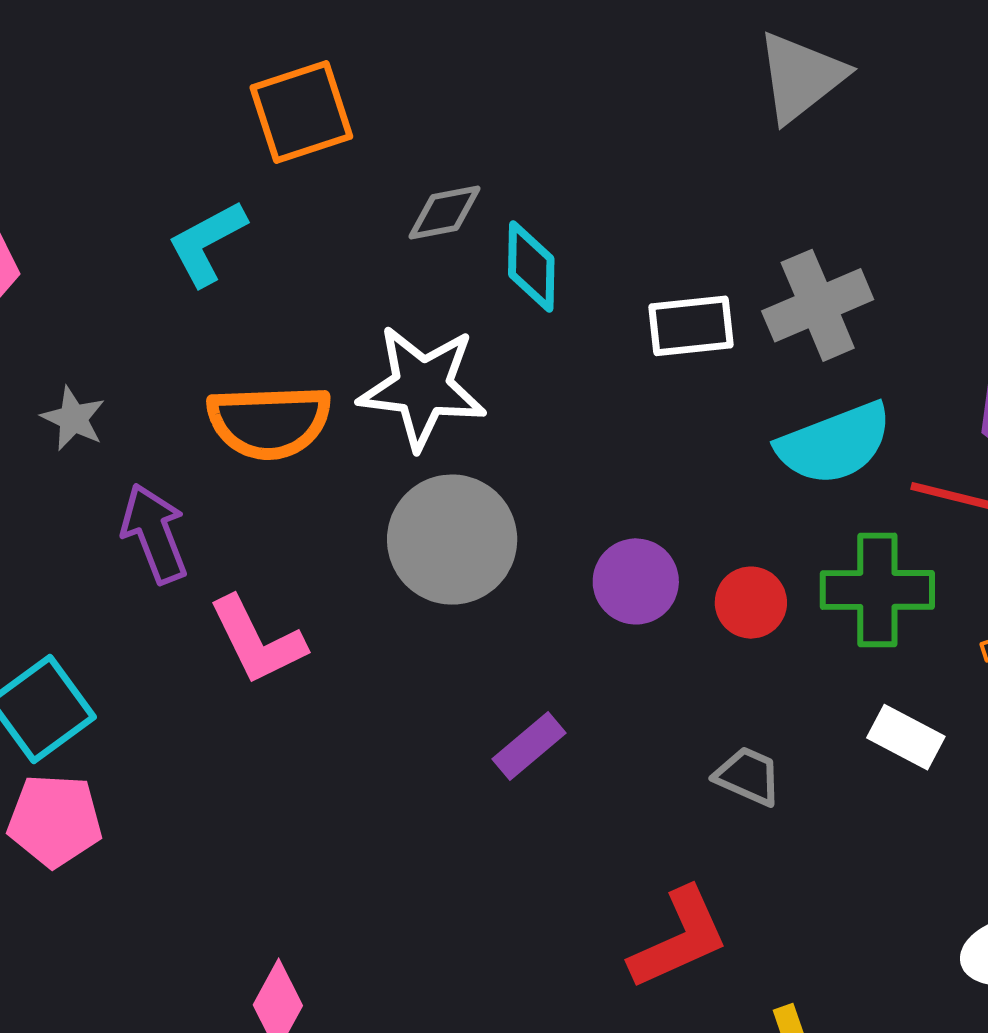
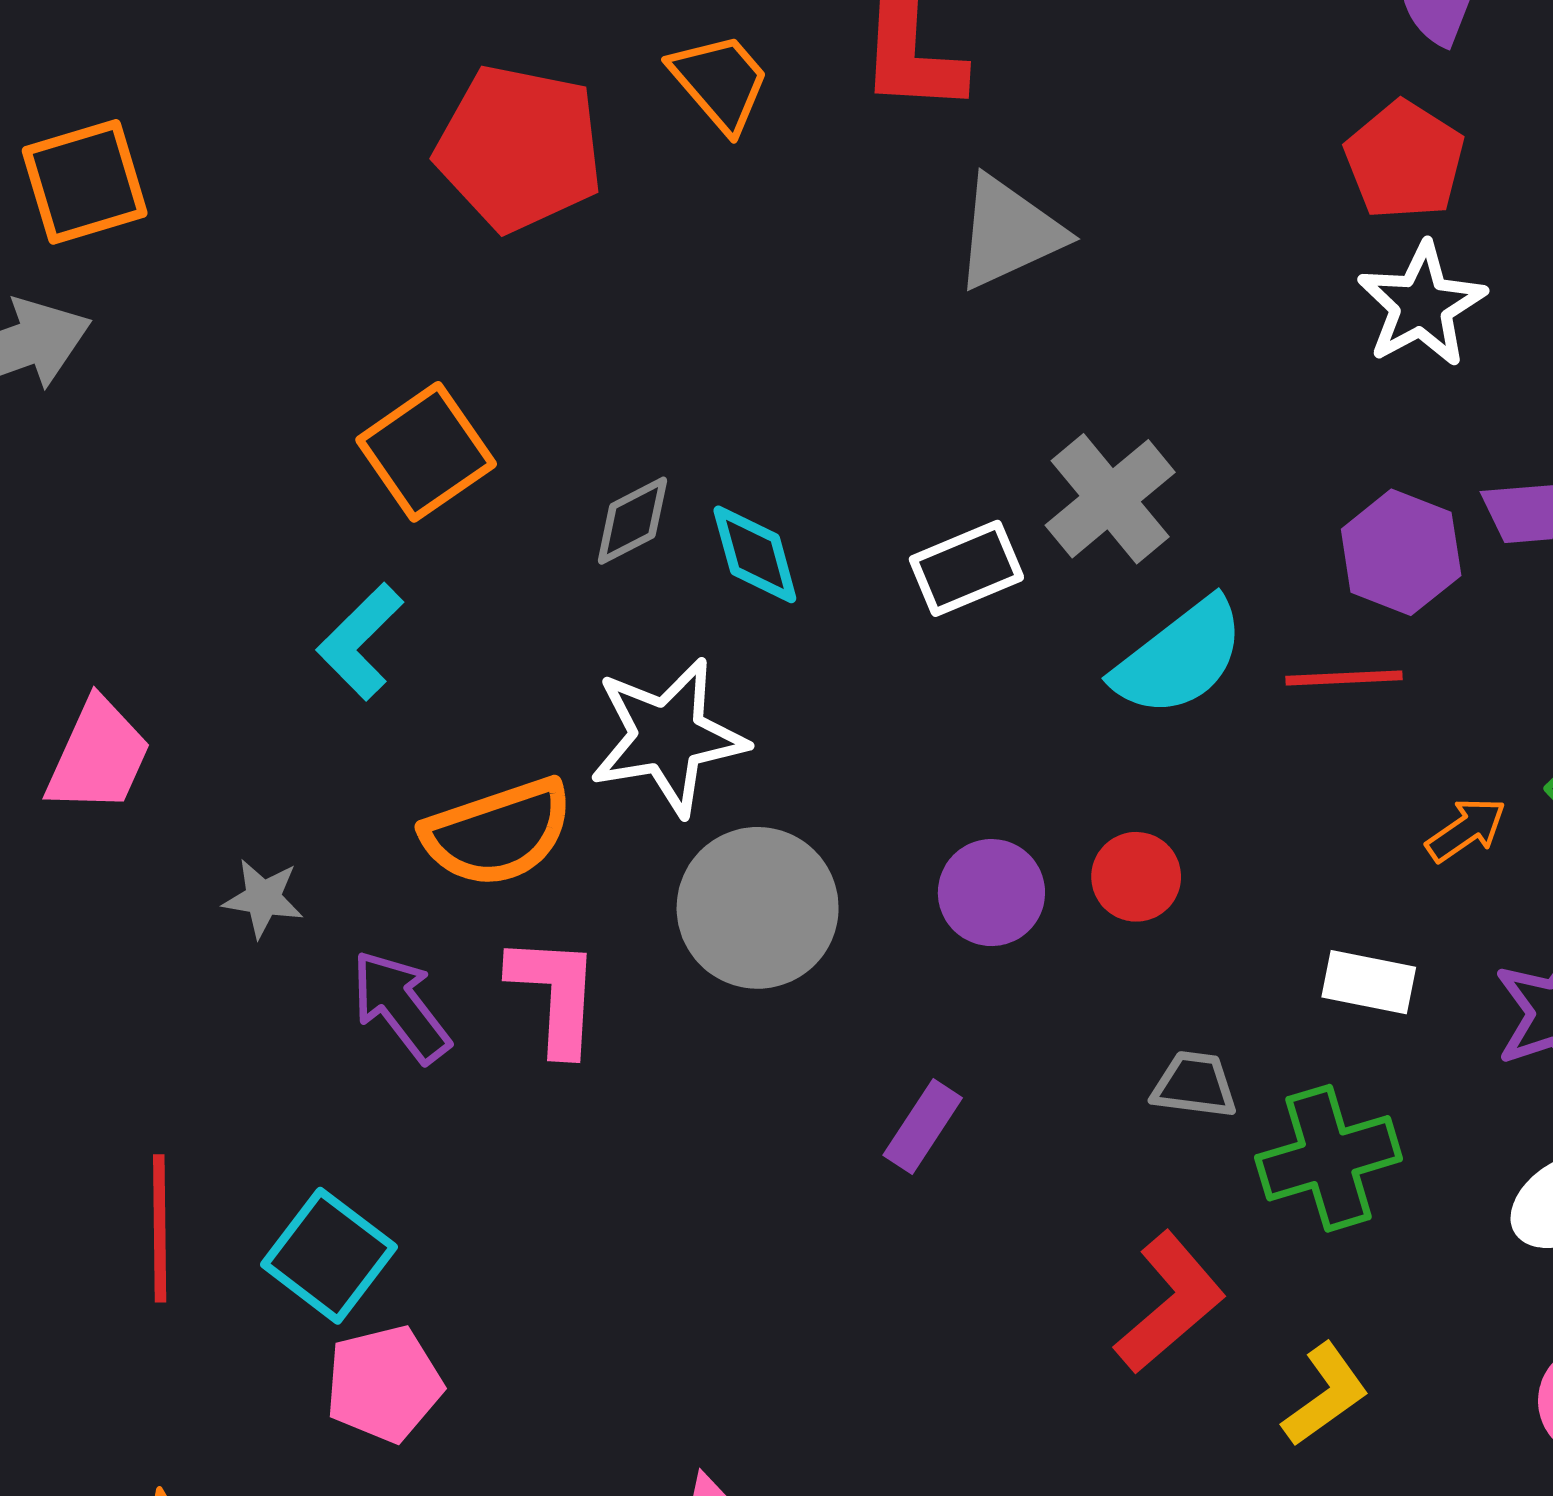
gray triangle: (801, 77) -> (1009, 233), turned 30
green cross: (877, 590) -> (1329, 1158), moved
pink L-shape: (257, 641) -> (555, 994), moved, turned -134

